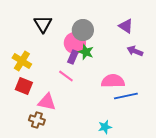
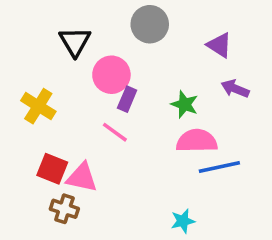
gray circle: (83, 30) -> (150, 24), moved
pink circle: (75, 43) -> (111, 75), moved
green star: (86, 52) -> (185, 104), moved
red square: (24, 86) -> (52, 169), moved

